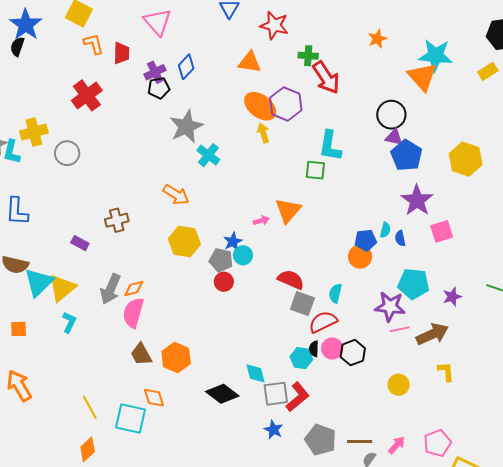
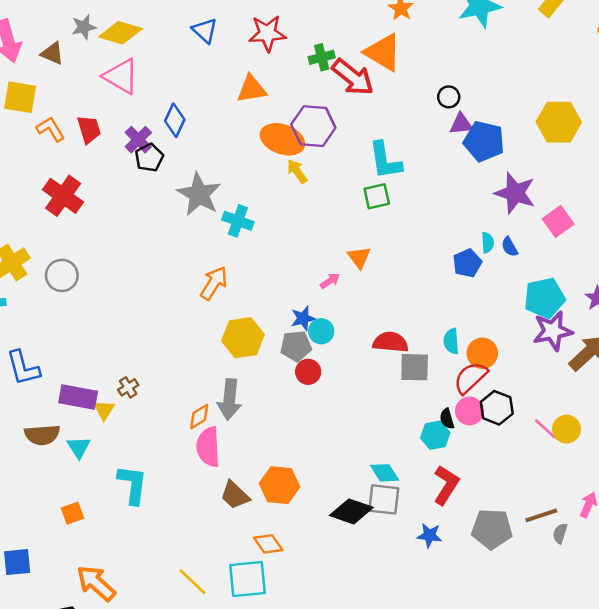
orange triangle: (422, 77) -> (383, 52), moved
black circle: (391, 115) -> (449, 97), size x0.6
orange arrow: (176, 195) -> (214, 283), turned -72
orange triangle: (288, 210) -> (359, 257), size x0.7
brown cross: (117, 220) -> (128, 387), moved, size x0.7
blue star: (233, 242) -> (303, 318), turned 30
purple rectangle: (80, 243) -> (78, 397), moved, size x1.6
orange circle: (360, 257) -> (482, 353), moved
cyan triangle: (39, 282) -> (79, 447), size x0.6
yellow triangle: (62, 288) -> (104, 410), moved, size x0.6
gray arrow: (110, 289) -> (229, 400), moved
purple star: (390, 307) -> (553, 331), moved
cyan L-shape: (69, 322) -> (133, 485), size x1.5
red semicircle: (323, 322) -> (471, 378), moved
pink line: (400, 329) -> (545, 429), moved, turned 72
gray square: (276, 394) -> (384, 499), moved, turned 32

